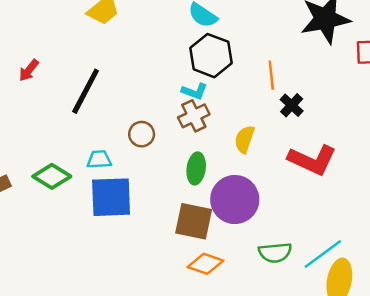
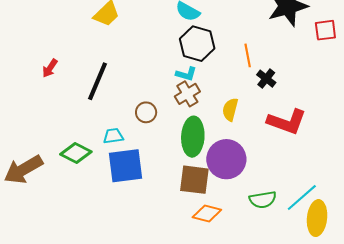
green ellipse: (196, 168) -> (193, 137), size x1.5

